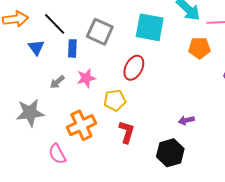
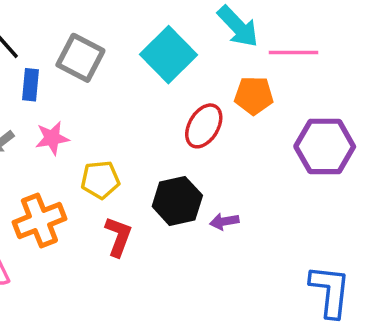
cyan square: (150, 27) -> (169, 55), turned 32
red ellipse: (134, 68) -> (204, 126), moved
black hexagon: (170, 153) -> (177, 201), moved

